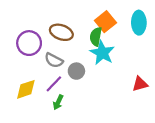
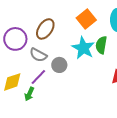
brown ellipse: (61, 32) -> (45, 29), turned -75
green semicircle: (96, 37) -> (101, 45), moved
green arrow: (58, 102) -> (29, 94), moved

